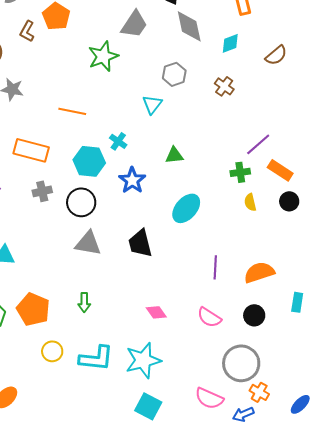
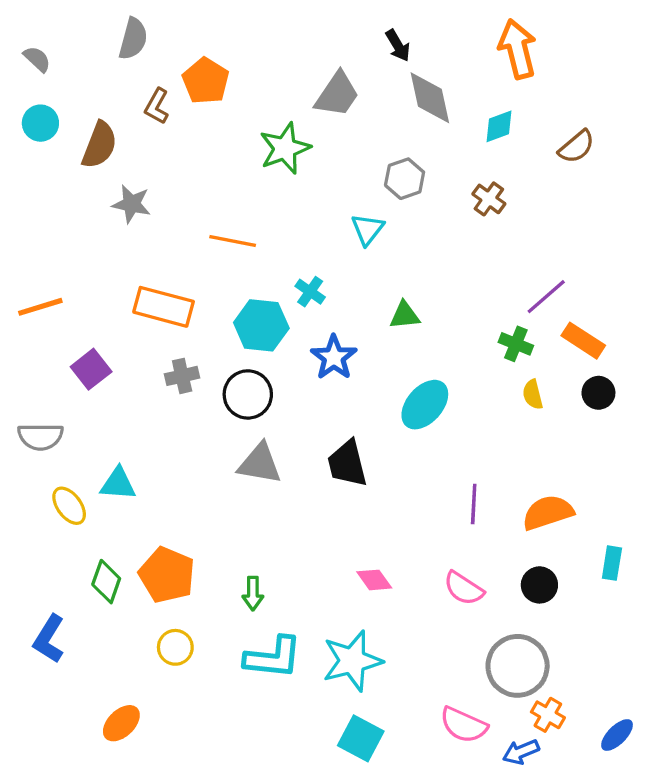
green cross: (240, 172) -> (516, 344), turned 30
green arrow: (84, 302) -> (253, 593), moved
yellow circle: (52, 351) -> (175, 647), moved

